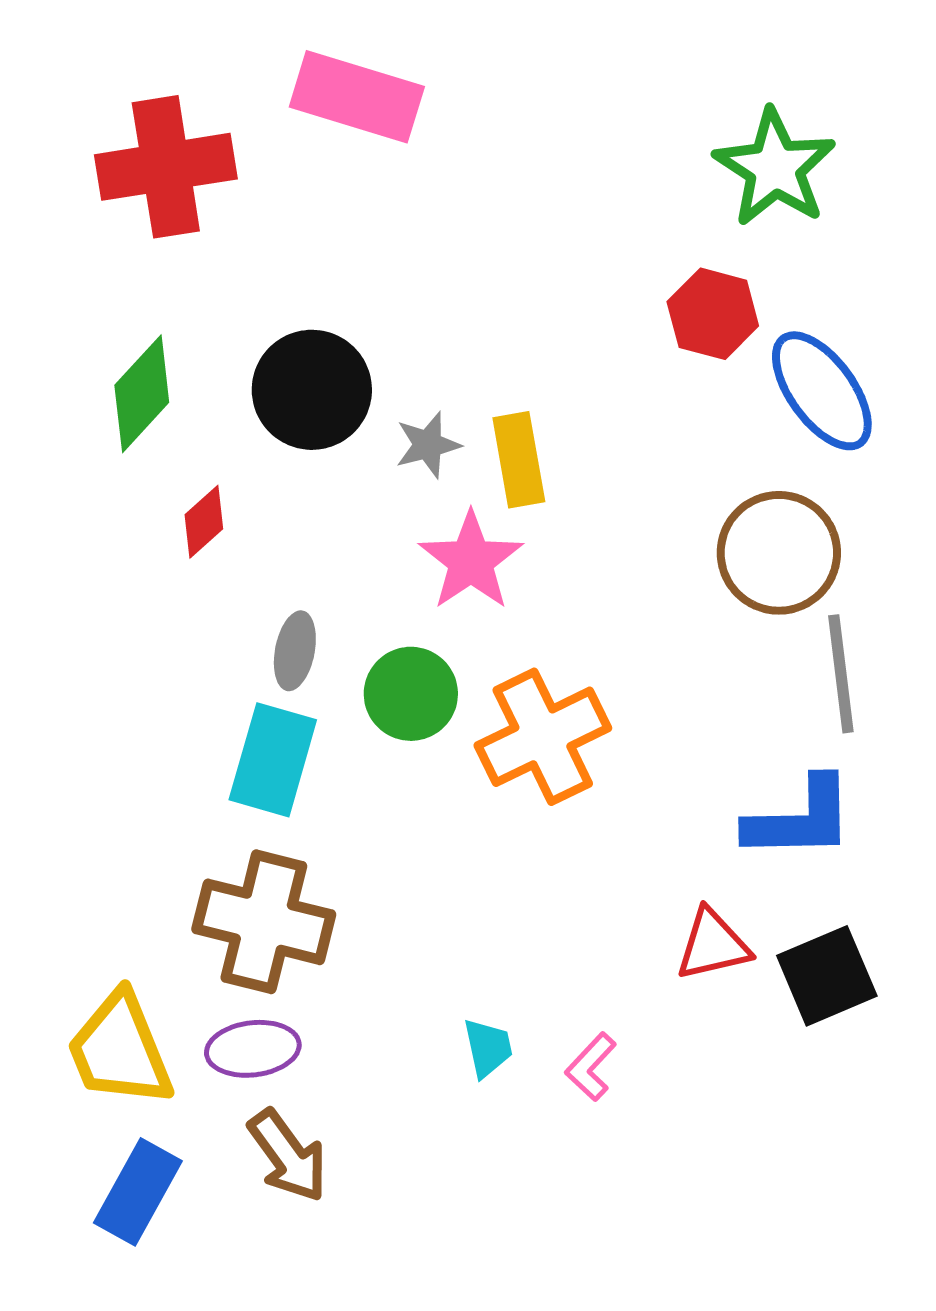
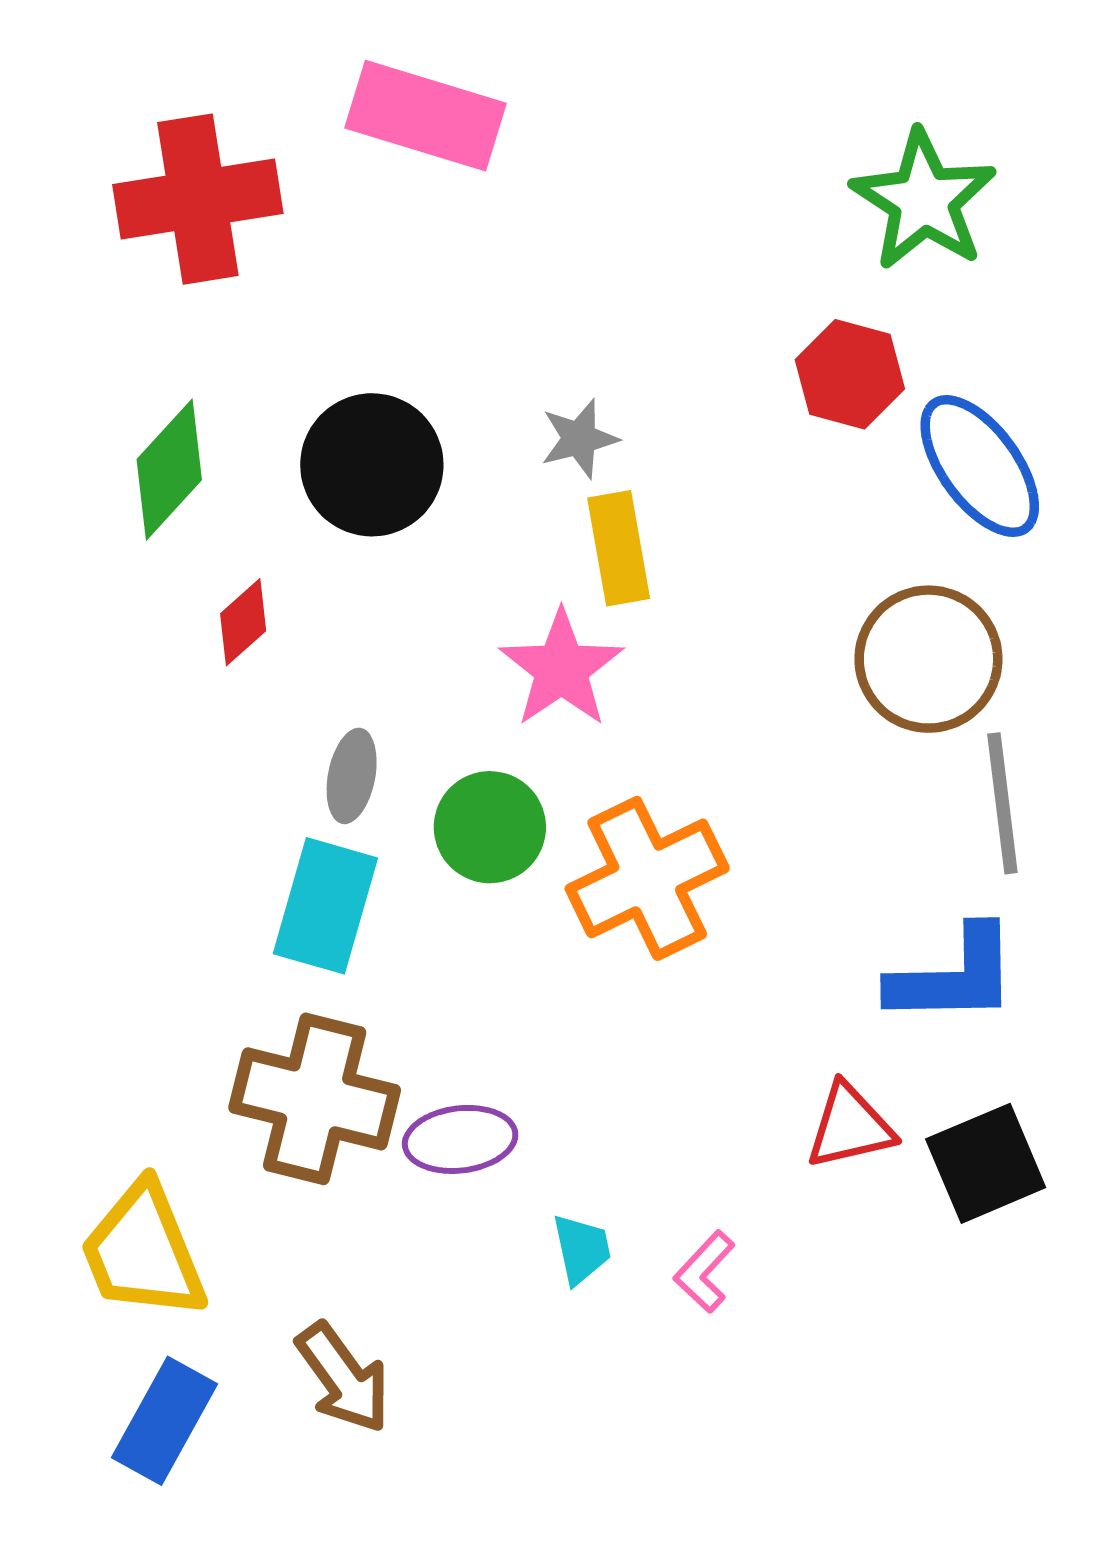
gray star: (428, 445) -> (579, 439), moved
purple ellipse: (253, 1049) -> (460, 1139), moved

